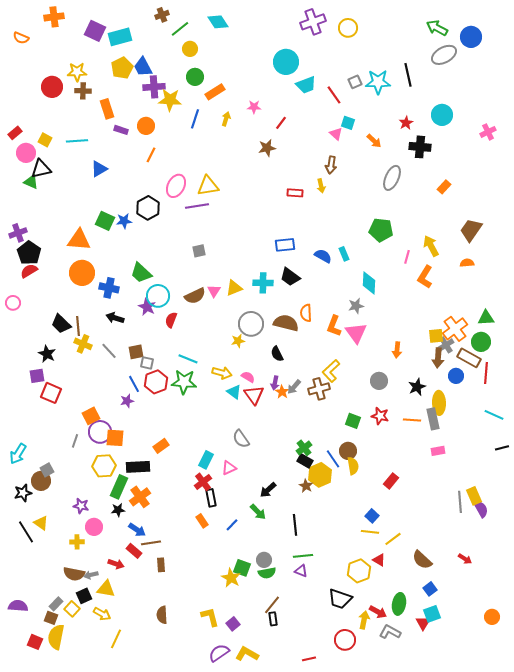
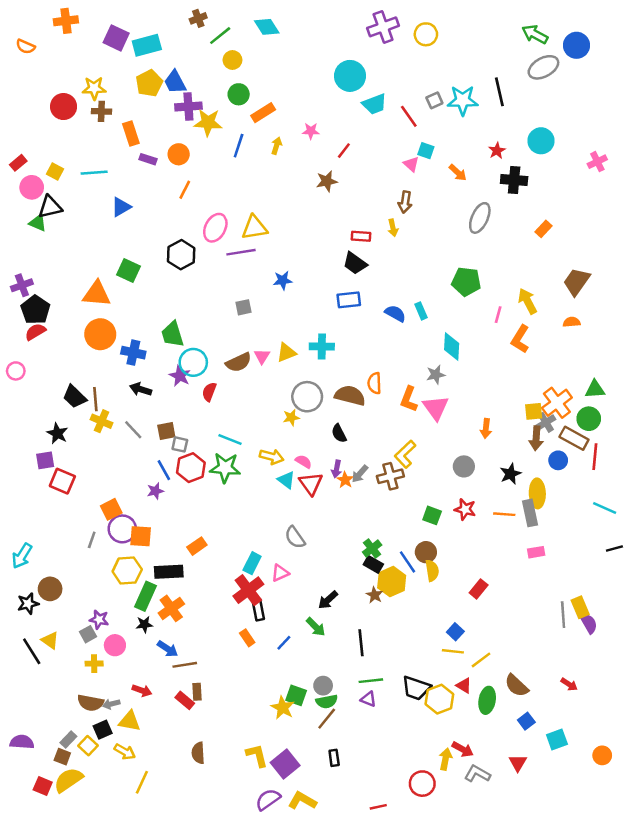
blue star: (124, 221) -> (283, 280), moved
green trapezoid: (141, 273) -> (172, 334), turned 30
black trapezoid: (290, 277) -> (355, 263), moved
gray square: (47, 470) -> (88, 634), moved
red cross: (203, 482) -> (248, 590), size x1.4
red rectangle: (134, 551) -> (185, 700), moved
black trapezoid: (340, 599) -> (416, 688), moved
green ellipse: (399, 604) -> (487, 700), moved
brown line: (272, 605) -> (327, 719), moved
cyan square: (432, 614) -> (557, 739), moved
purple square: (233, 624) -> (285, 764), size x1.6
yellow semicircle: (56, 637) -> (68, 780), turned 45

